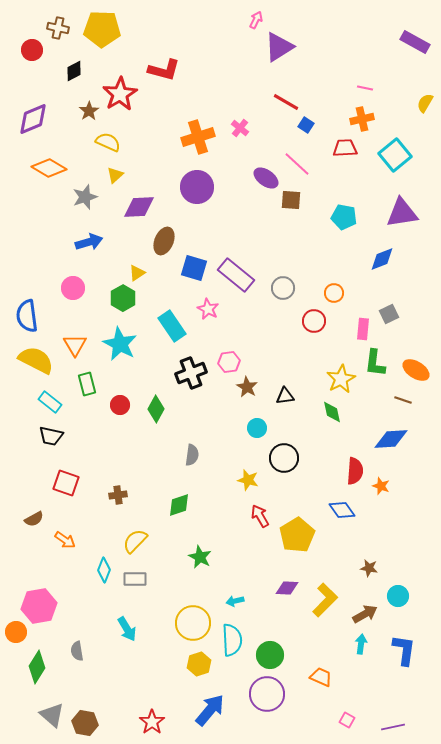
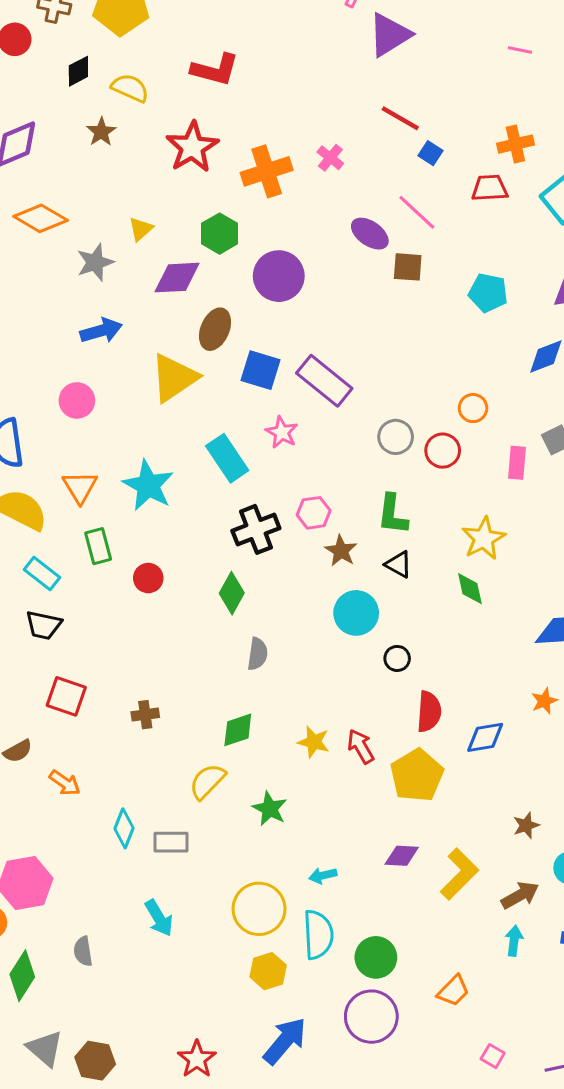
pink line: (365, 88) -> (520, 50), moved
red star: (120, 94) -> (192, 147), moved
yellow semicircle: (108, 142) -> (130, 88), moved
purple circle: (197, 187) -> (279, 276), moved
yellow triangle: (137, 273) -> (174, 378), size x2.0
gray circle: (283, 288) -> (396, 437), moved
green hexagon: (123, 298) -> (220, 234), moved
green L-shape: (375, 363) -> (393, 514), moved
black triangle: (285, 396) -> (399, 564), turned 36
green diamond: (156, 409) -> (232, 593), moved
cyan circle: (257, 428) -> (356, 613), size x1.5
black circle: (284, 458) -> (397, 658), size x0.6
red semicircle: (355, 471) -> (429, 712), moved
yellow star: (248, 480) -> (314, 742), moved
orange star: (381, 486) -> (544, 701), turned 30
blue diamond: (342, 510) -> (485, 737), turned -64
yellow semicircle: (135, 541) -> (207, 781), moved
brown star: (369, 568) -> (526, 825), turned -30
orange trapezoid: (321, 677) -> (453, 991), turned 110

